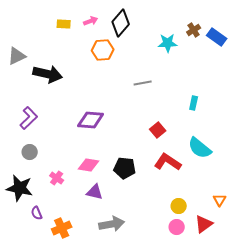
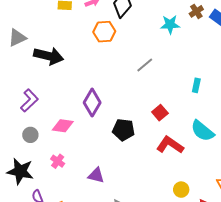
gray line: (143, 83) -> (145, 65), turned -30
purple diamond: (91, 120) -> (92, 103), turned -64
pink diamond: (89, 165) -> (63, 126), moved
black pentagon: (125, 168) -> (123, 130), moved

